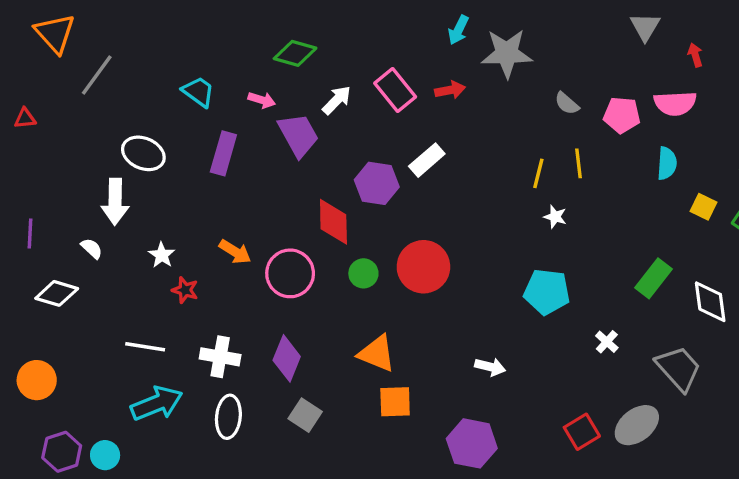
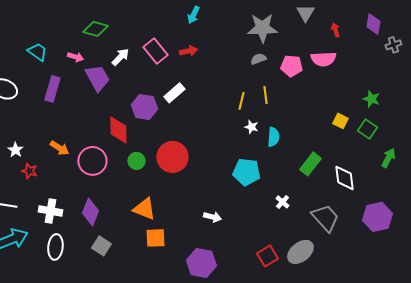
gray star: (507, 53) -> (262, 28), moved
gray semicircle: (567, 103) -> (258, 59), turned 119
cyan semicircle: (667, 163) -> (273, 137), moved

